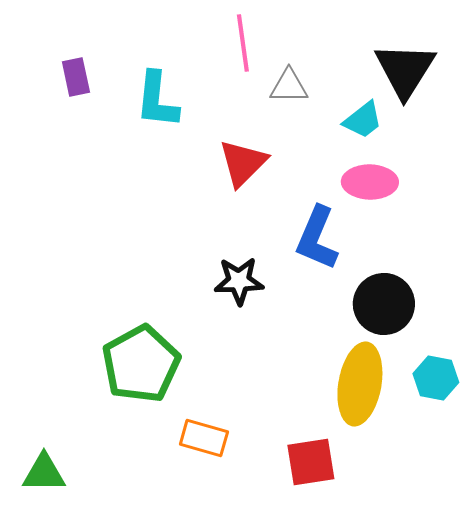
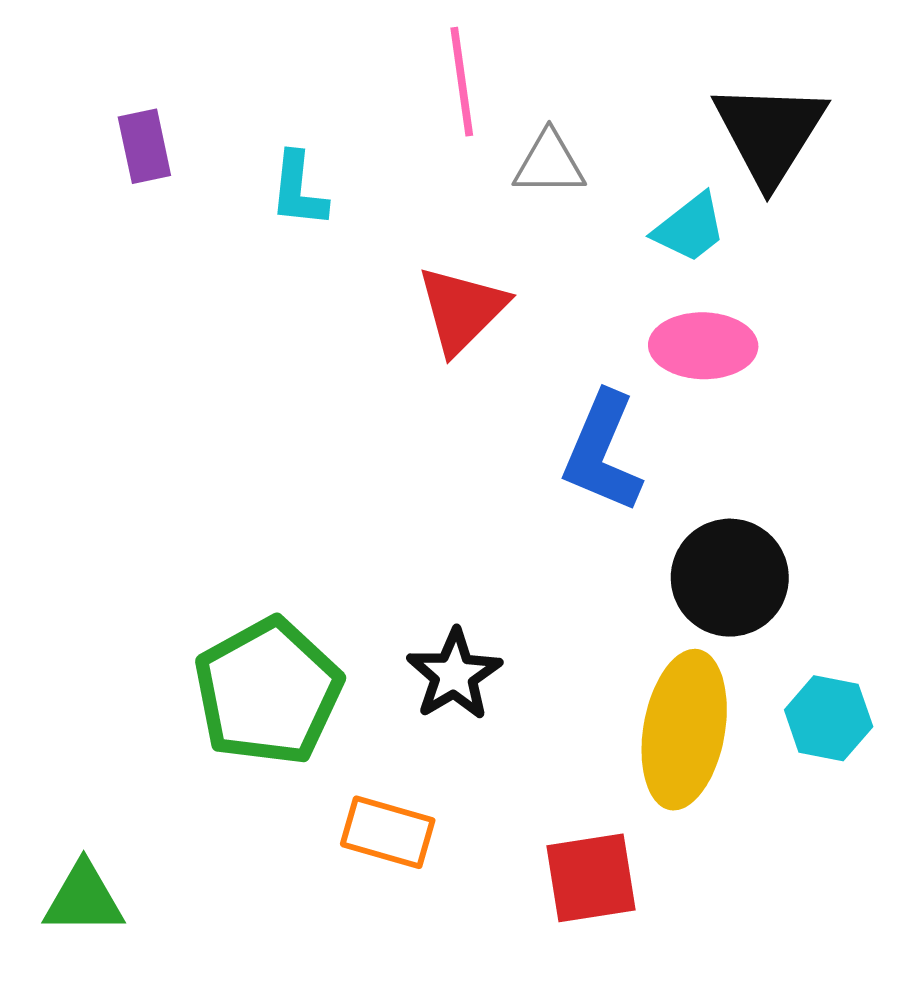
cyan L-shape: (157, 100) -> (298, 190), size x0.7
black star: (239, 281) -> (454, 675), moved, turned -30

